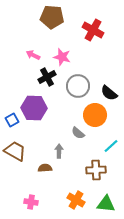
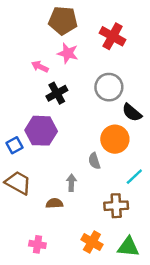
pink star: (62, 57) -> (68, 53), moved
gray circle: (78, 86) -> (109, 87), moved
gray semicircle: (78, 133) -> (94, 161), turned 32

